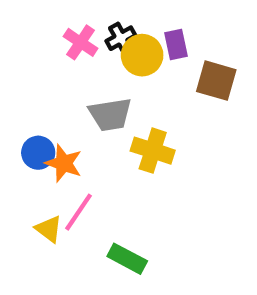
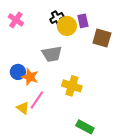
pink cross: (81, 42) -> (16, 20), moved
yellow cross: (153, 151) -> (72, 86), moved
green rectangle: (127, 259) -> (85, 127), moved

